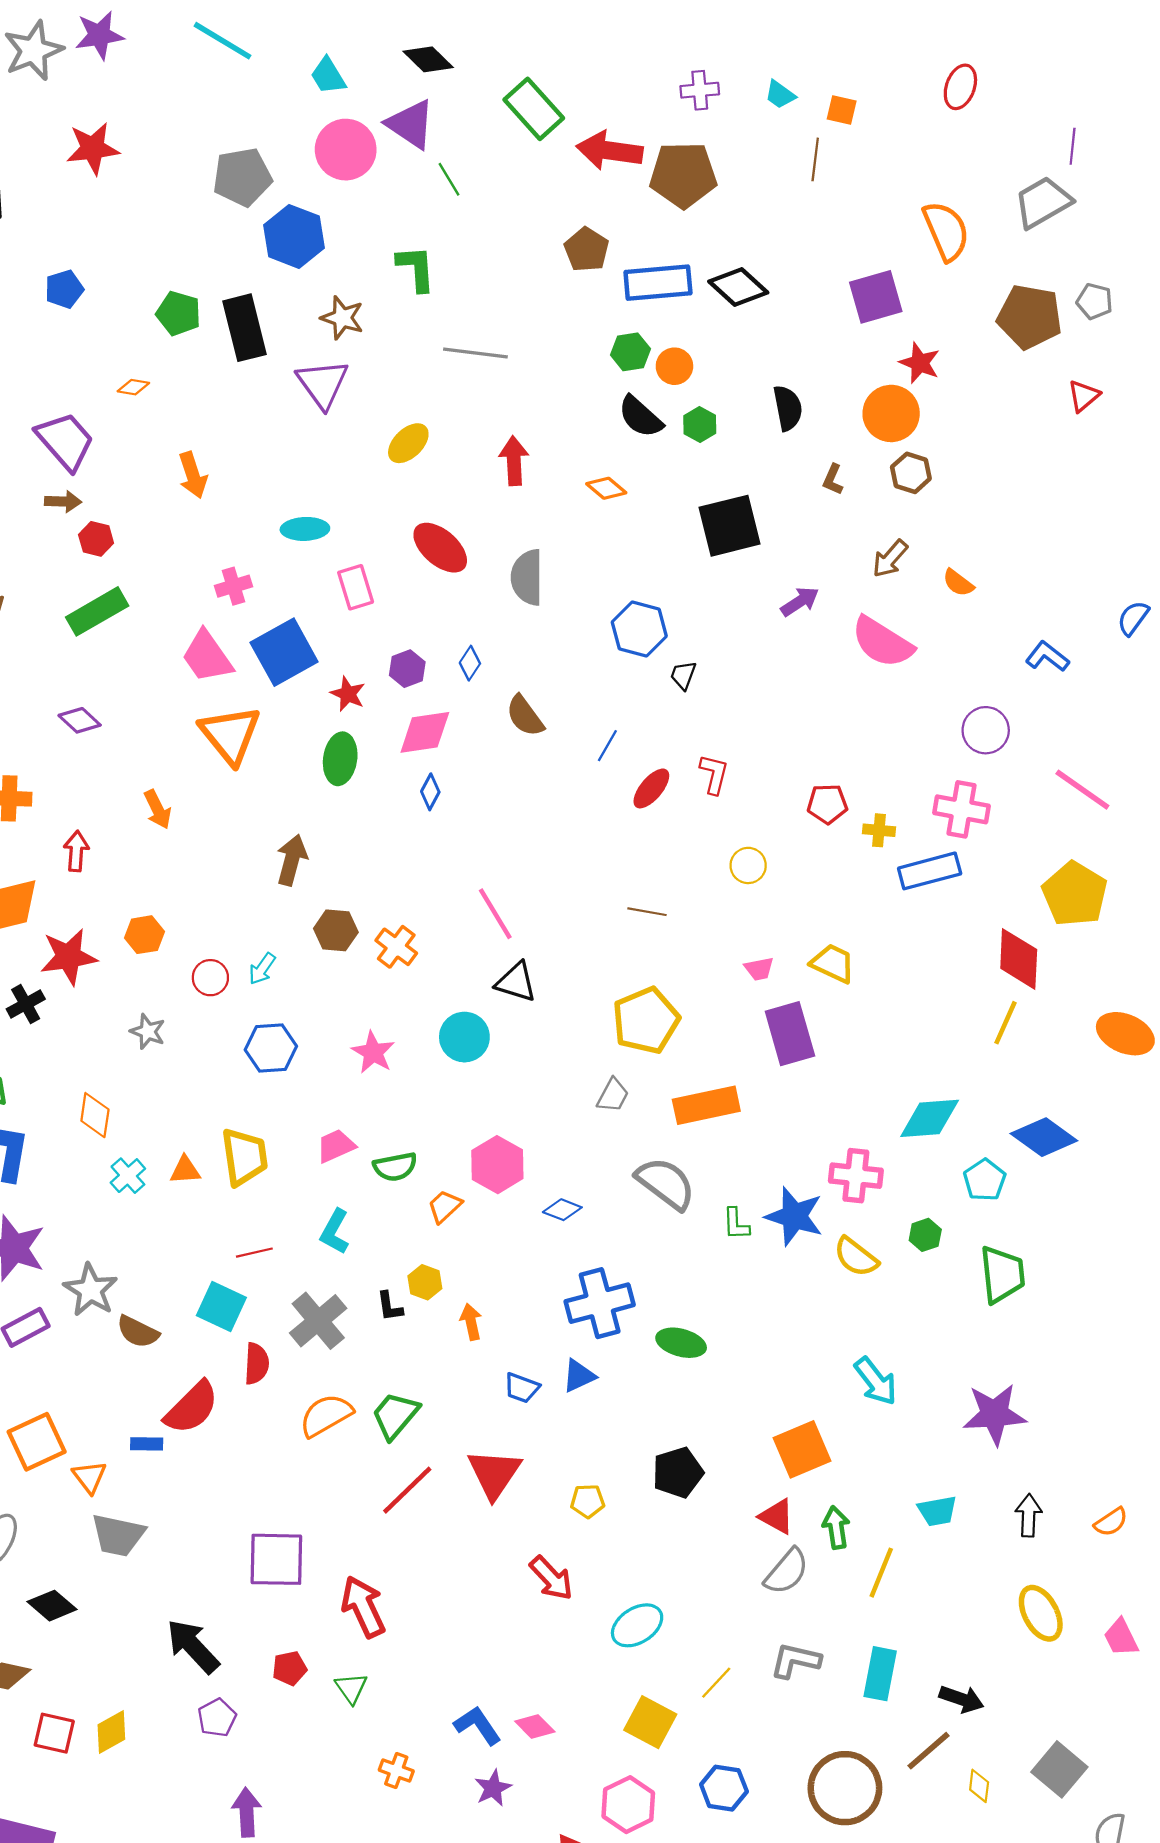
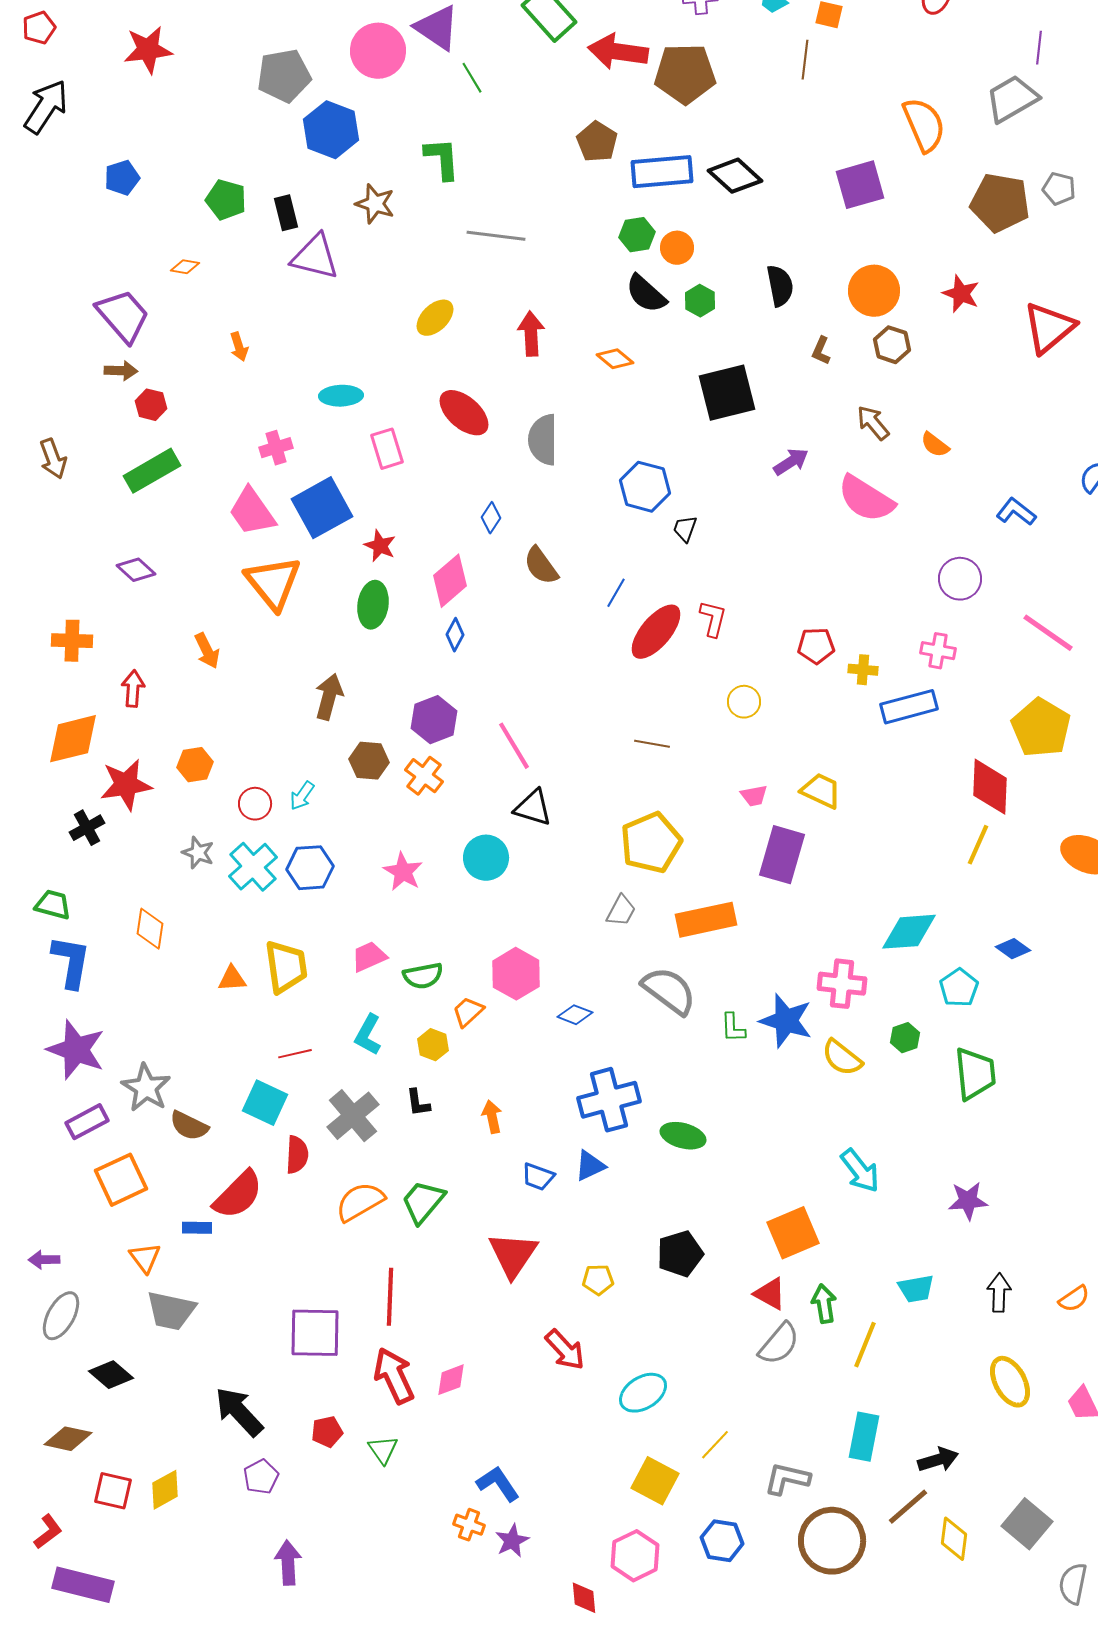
black rectangle: (244, 328) -> (286, 213), size x0.6
red star: (920, 363) -> (961, 294), moved
purple triangle: (323, 384) -> (315, 257), moved, turned -40
red triangle: (1084, 396) -> (1049, 328), moved, size x1.8
orange arrow: (193, 475) -> (239, 347), size x0.7
brown arrow: (890, 559) -> (873, 423), turned 99
purple hexagon: (407, 669) -> (434, 720), moved, size x1.4
pink diamond: (425, 732) -> (450, 581), turned -32
red ellipse: (651, 788) -> (656, 632), size x1.5
pink cross: (961, 809) -> (938, 651), size x0.7
purple rectangle: (790, 1034) -> (782, 855), turned 32
blue diamond: (1044, 1137) -> (1013, 949), size x0.6
cyan cross: (128, 1176) -> (253, 867), moved, size x1.5
yellow hexagon: (425, 1282) -> (433, 1045), moved
purple star: (994, 1414) -> (968, 1201), size x0.7
orange square: (37, 1442) -> (121, 1180), moved
red line: (407, 1490) -> (390, 1297), moved, turned -44
gray L-shape: (795, 1661) -> (787, 1479), moved
black arrow: (961, 1699) -> (938, 1460), turned -36
pink diamond: (535, 1727) -> (451, 1380), moved, turned -66
orange cross: (396, 1771) -> (469, 1525), moved
yellow diamond: (979, 1786) -> (954, 1539), size x1.4

